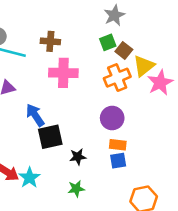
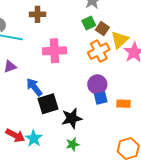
brown cross: (50, 41) -> (38, 14), moved
orange rectangle: (118, 145) -> (124, 104), moved
black star: (78, 157) -> (72, 118), size x1.5
blue square: (118, 161) -> (101, 98), moved

